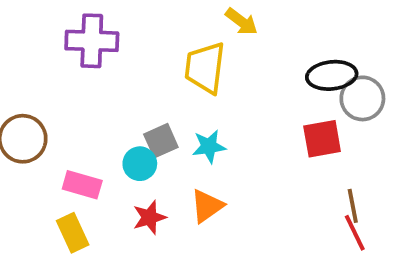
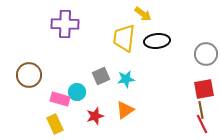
black ellipse: (332, 75) -> (157, 41), moved
red square: (322, 139) -> (204, 89), moved
cyan circle: (140, 164) -> (77, 92), moved

